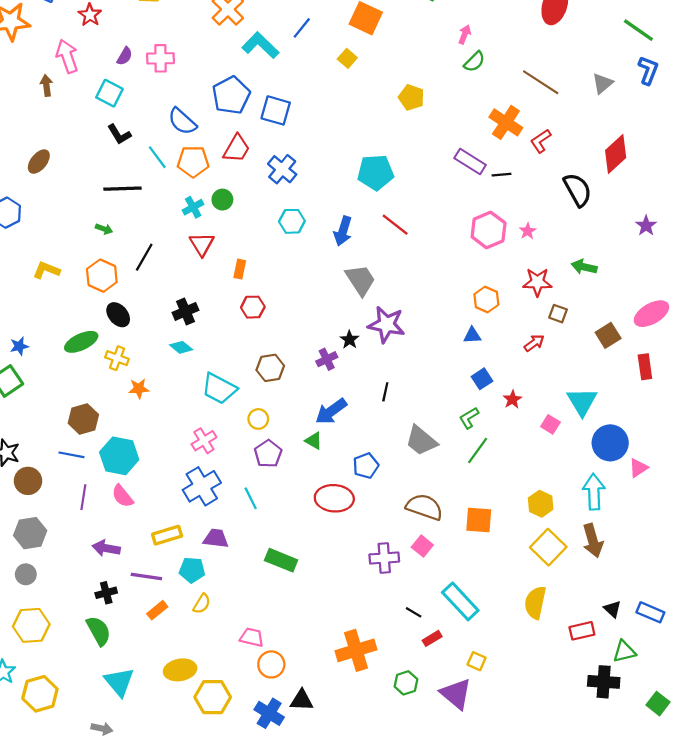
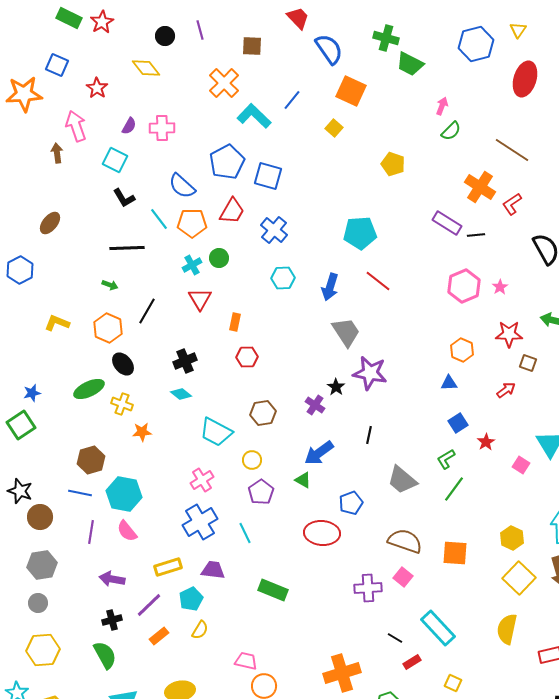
purple cross: (327, 359) -> (315, 405), turned -30
cyan pentagon: (192, 570) -> (191, 599), turned -30
purple line: (146, 576) -> (149, 605), turned -52

